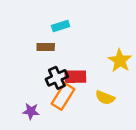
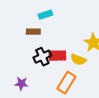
orange rectangle: (63, 96) -> (66, 83), moved
yellow semicircle: (105, 98) -> (78, 60), moved

